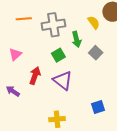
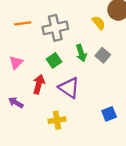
green arrow: (77, 39) -> (81, 53), moved
green square: (58, 55) -> (54, 60), moved
yellow cross: (57, 119) -> (57, 120), moved

